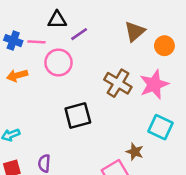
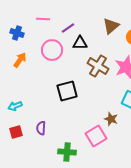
black triangle: (57, 20) -> (80, 43), moved
pink line: (36, 42) -> (43, 19), moved
orange arrow: (17, 75) -> (20, 60), turned 140

